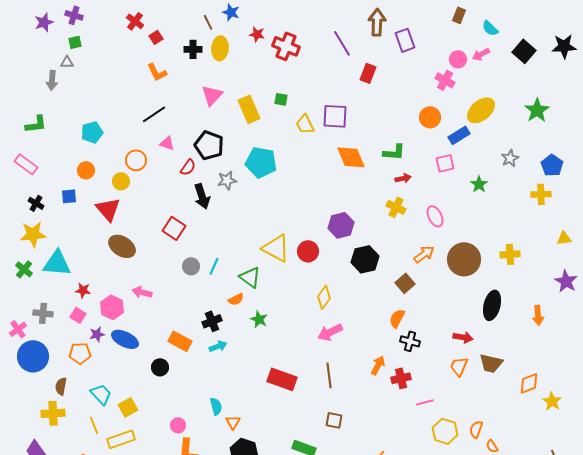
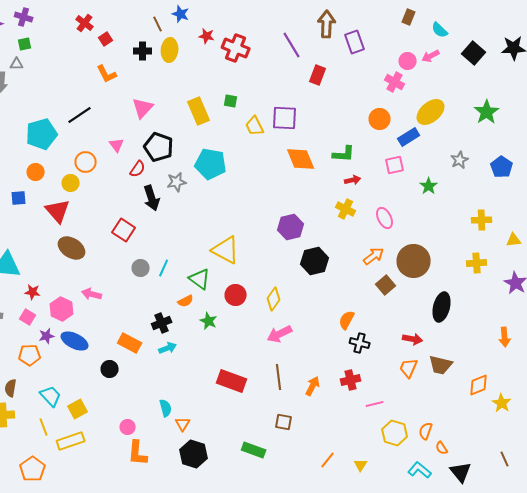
pink triangle: (212, 95) -> (143, 108), moved
black line: (154, 114) -> (80, 115), moved
cyan pentagon: (92, 132) -> (42, 134), size x1.4
pink triangle: (167, 143) -> (117, 145), turned 35
yellow cross: (541, 194) -> (482, 220), moved
red circle: (308, 251) -> (236, 295), moved
yellow cross: (510, 254) -> (477, 263), moved
brown square: (405, 283) -> (386, 285), moved
orange arrow: (538, 315) -> (505, 337), moved
orange arrow: (378, 365) -> (313, 386), moved

